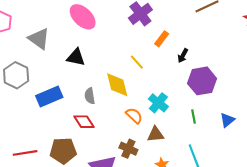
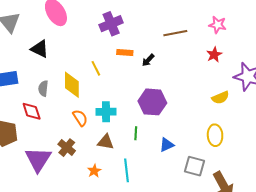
orange rectangle: (162, 39) -> (125, 52), turned 42
black arrow: (183, 56) -> (148, 60), moved
cyan cross: (158, 103) -> (106, 112), turned 36
brown triangle: (156, 134) -> (106, 142), moved

